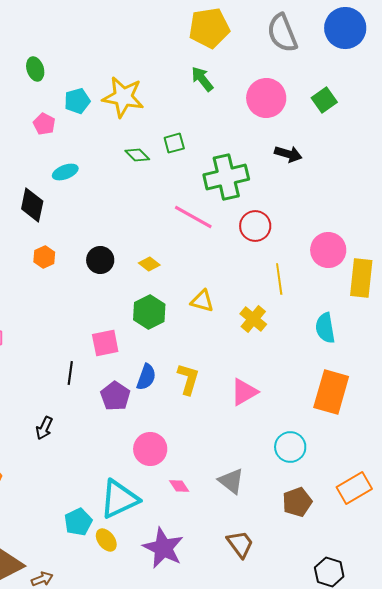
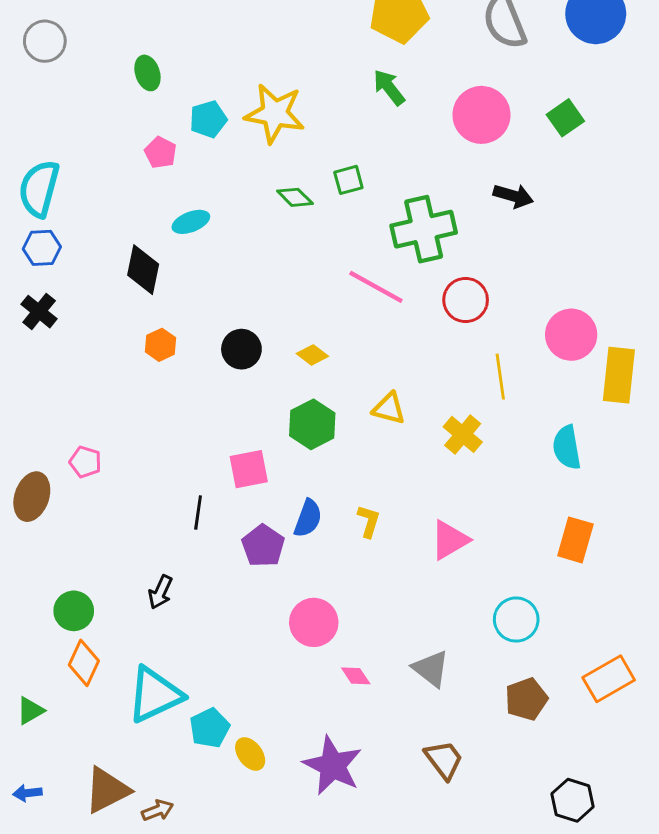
yellow L-shape: (188, 379) -> (369, 521), size x0.7
orange rectangle: (331, 392) -> (575, 540), size x0.7
cyan triangle: (119, 499) -> (155, 695), moved

